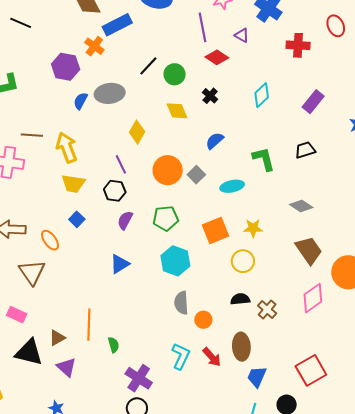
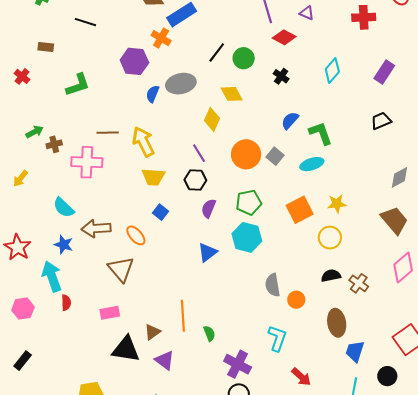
yellow diamond: (177, 111) -> (232, 94), moved
green L-shape: (264, 159) -> (321, 133), moved
gray diamond: (301, 206) -> (399, 177), moved, turned -55
cyan hexagon: (175, 261) -> (247, 237), moved
pink rectangle: (17, 315) -> (110, 313), turned -30
red arrow: (212, 357) -> (301, 377), moved

